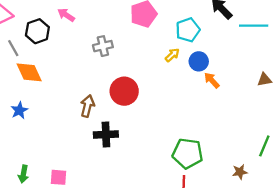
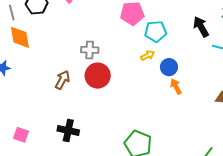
cyan pentagon: (188, 30) -> (156, 31), moved
gray cross: (103, 46) -> (90, 50), moved
black cross: (106, 135) -> (68, 130), moved

